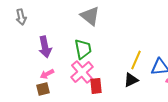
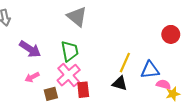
purple arrow: (45, 47) -> (30, 49), turned -45
black triangle: (131, 80) -> (120, 83), turned 42
brown square: (43, 89) -> (51, 94), moved

